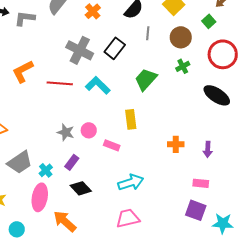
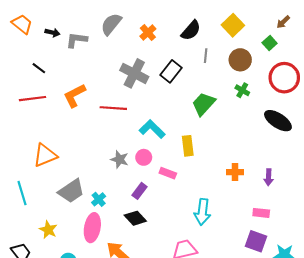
green cross: (183, 66) -> (242, 90), turned -32
cyan L-shape: (98, 85) -> (152, 129), moved
purple rectangle: (72, 162) -> (140, 191), moved
cyan arrow: (131, 182) -> (202, 212), moved, turned 115

